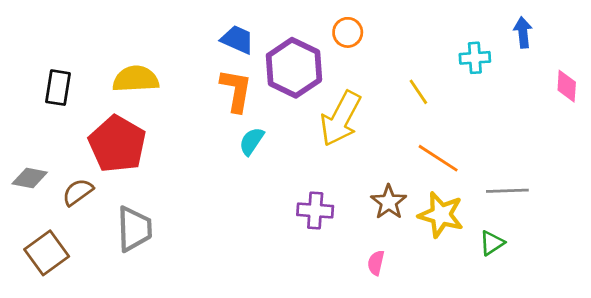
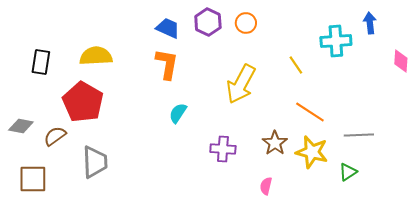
cyan cross: (475, 58) -> (336, 41), size x1.4
purple hexagon: (294, 68) -> (208, 22), moved, size x0.7
cyan semicircle: (252, 141) -> (178, 113), moved
brown square: (47, 253) -> (33, 179), turned 36

